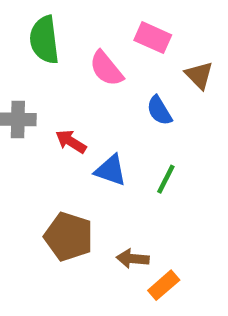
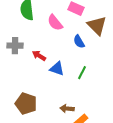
brown triangle: (199, 75) -> (97, 26), size x1.5
brown pentagon: (69, 237) -> (26, 104), moved

